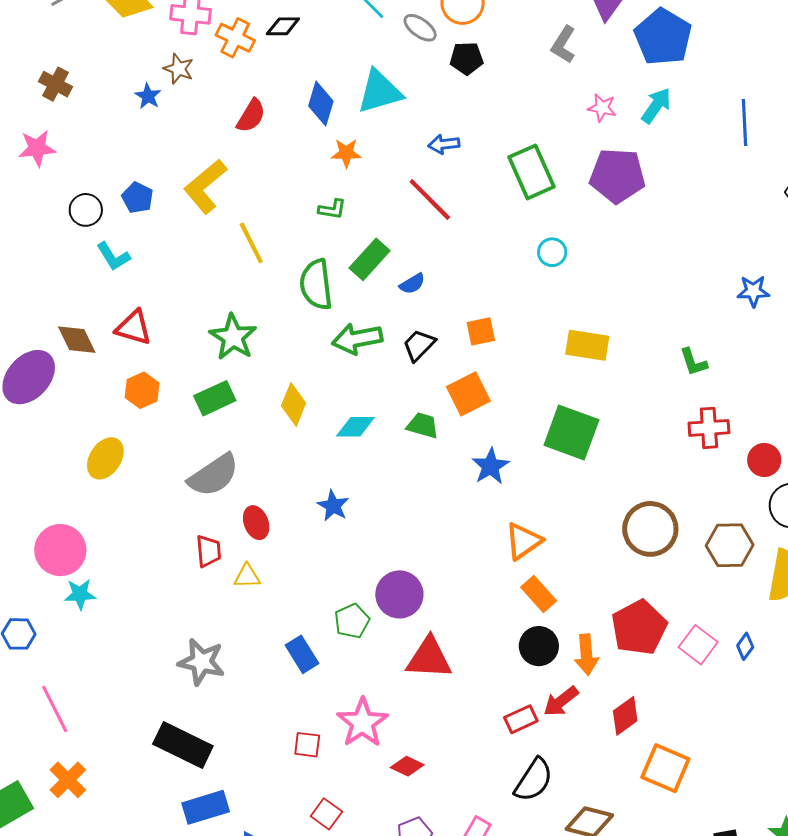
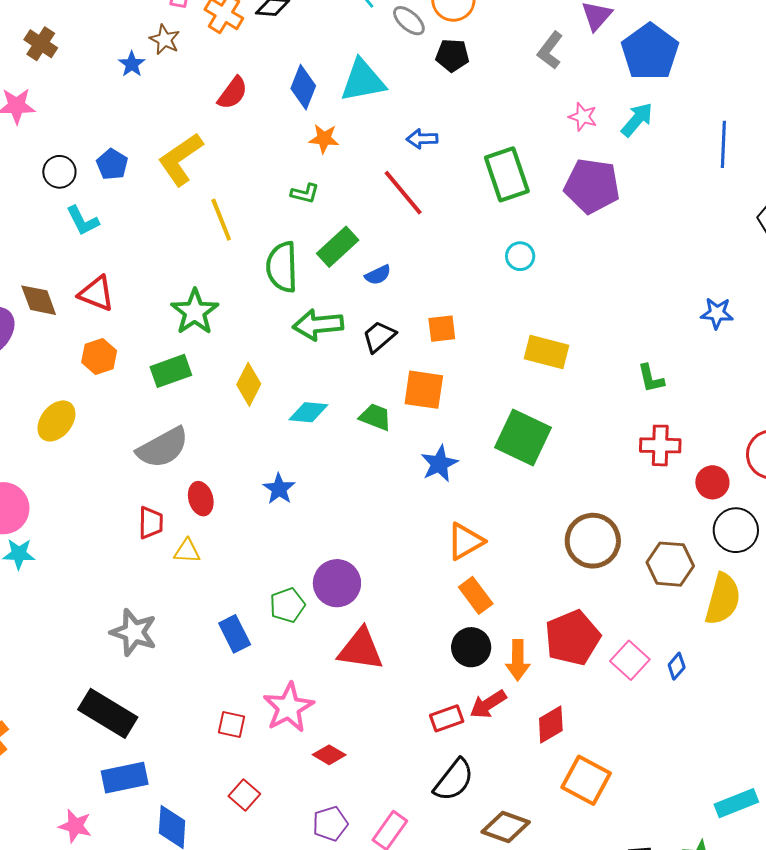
orange square: (468, 394) -> (424, 390), turned 30

